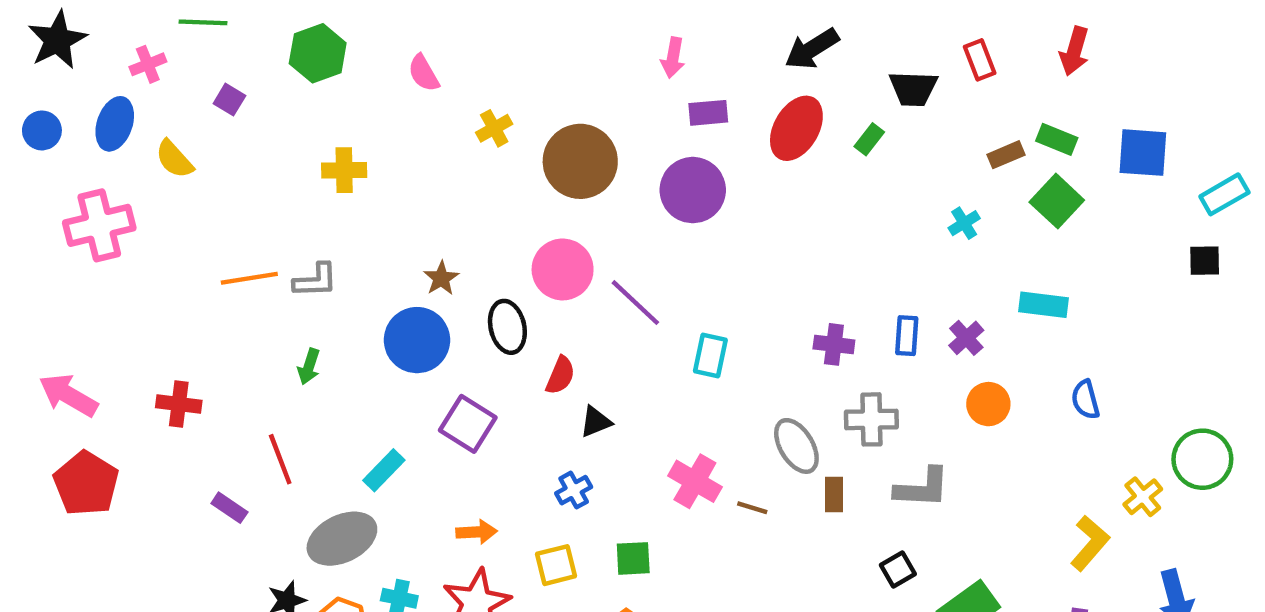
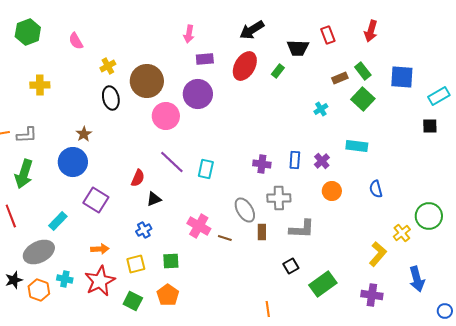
green rectangle: (1057, 139) -> (363, 71), turned 30
pink circle: (563, 269) -> (166, 116), moved
purple line: (635, 303) -> (172, 162), moved
black ellipse: (507, 327) -> (111, 98), moved
green arrow: (309, 367) -> (24, 174), size x1.8

